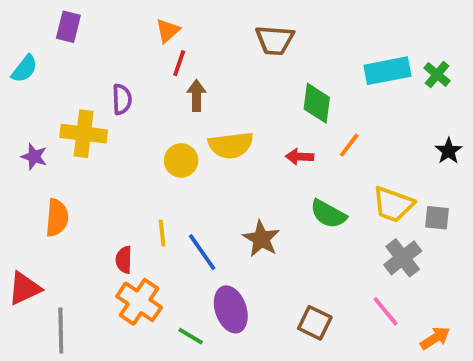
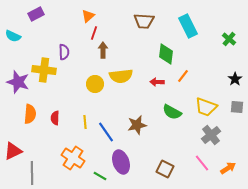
purple rectangle: (68, 27) -> (36, 14), turned 49
cyan semicircle: (24, 69) -> (13, 36), turned 77
cyan rectangle: (387, 71) -> (188, 26), moved, turned 75
purple star: (34, 157) -> (18, 82), size x1.6
gray square: (437, 218) -> (237, 107), moved
brown star: (261, 239) -> (137, 125), turned 30
red semicircle: (124, 260) -> (55, 118), moved
orange arrow: (435, 338) -> (228, 168), moved

